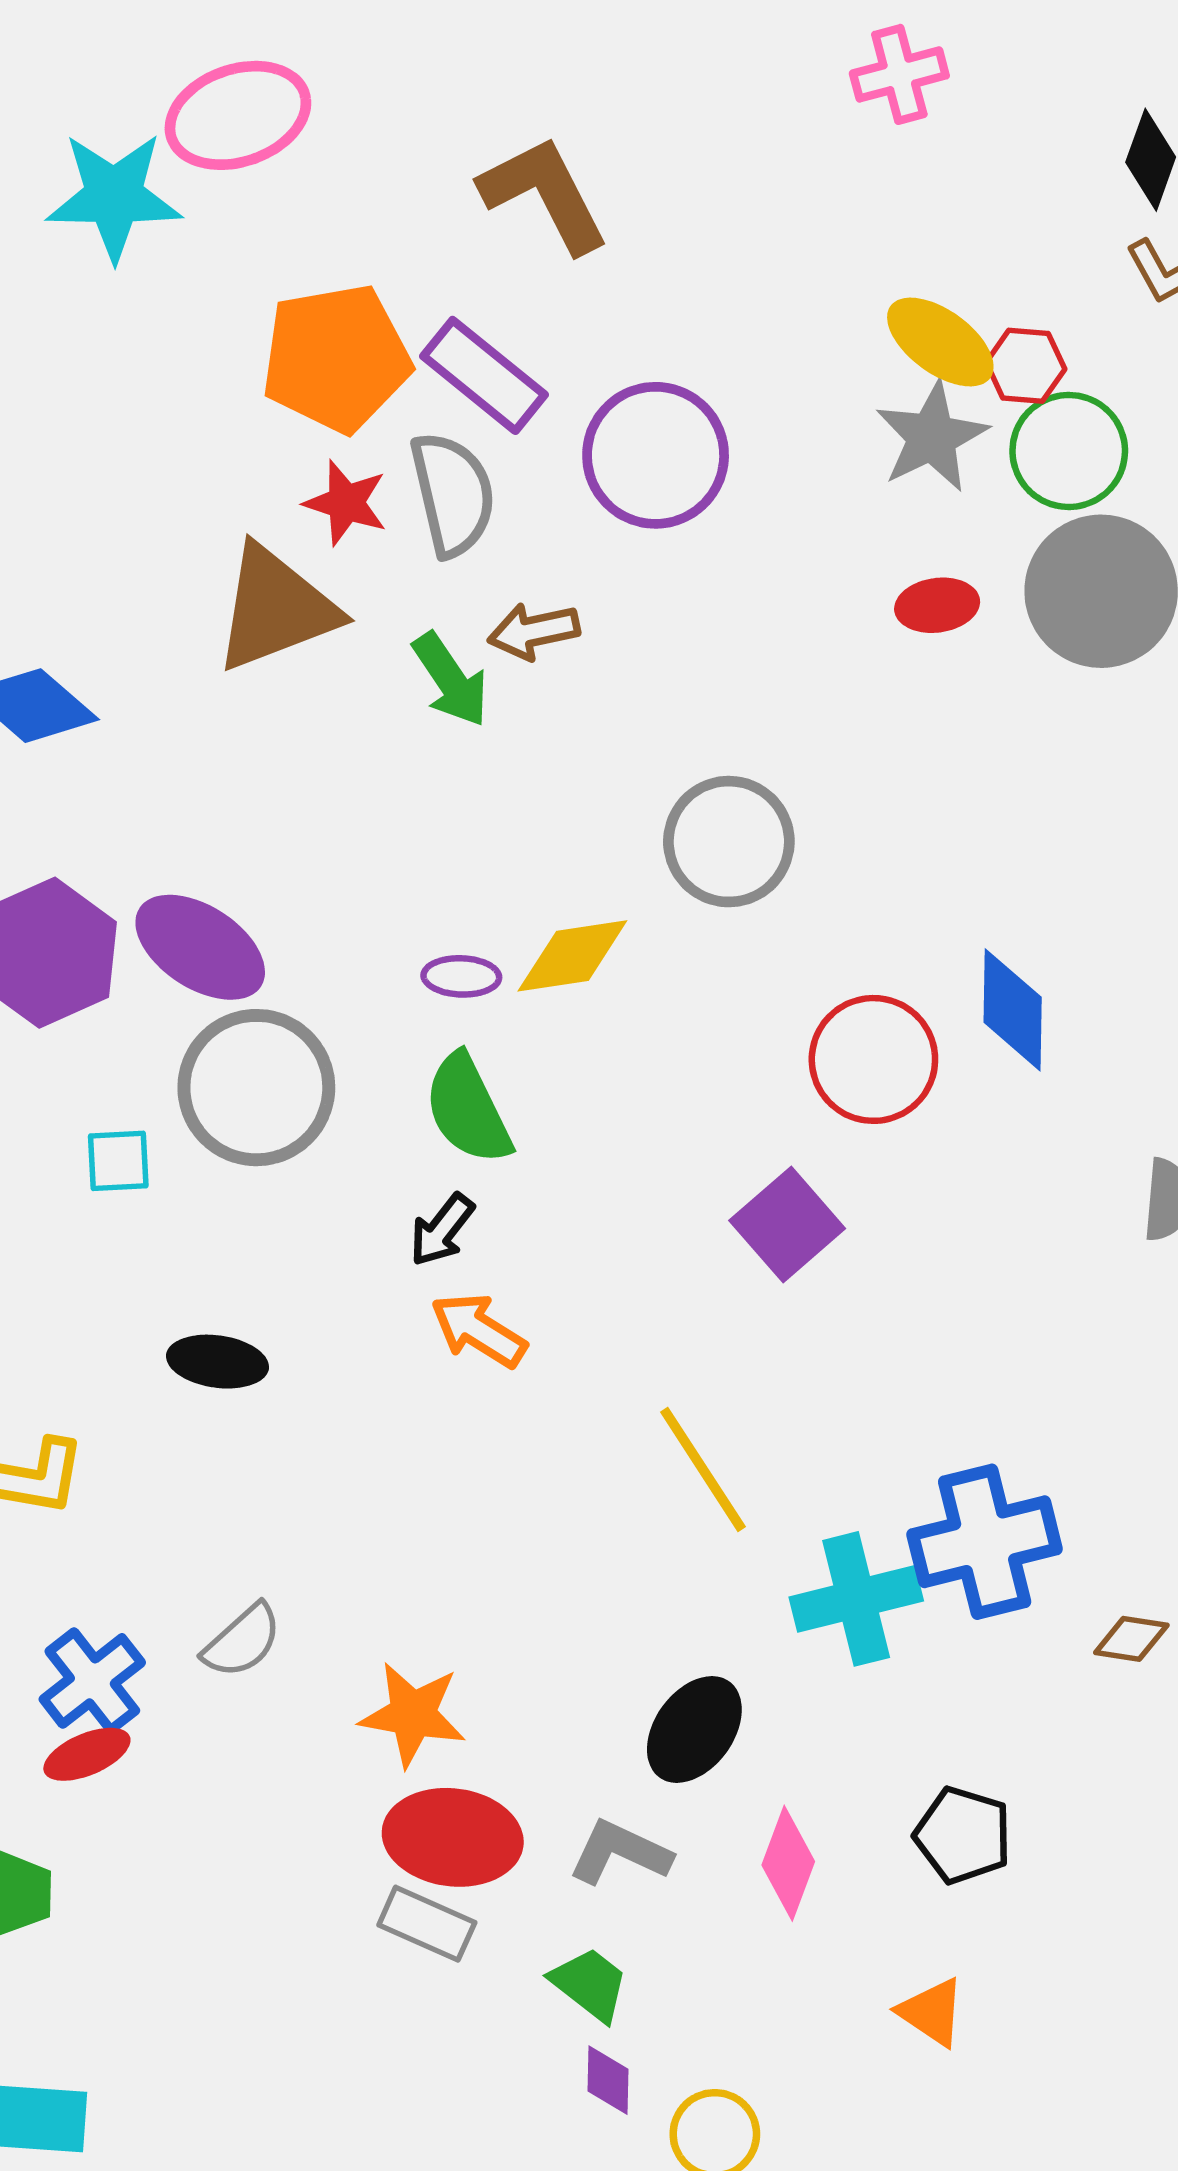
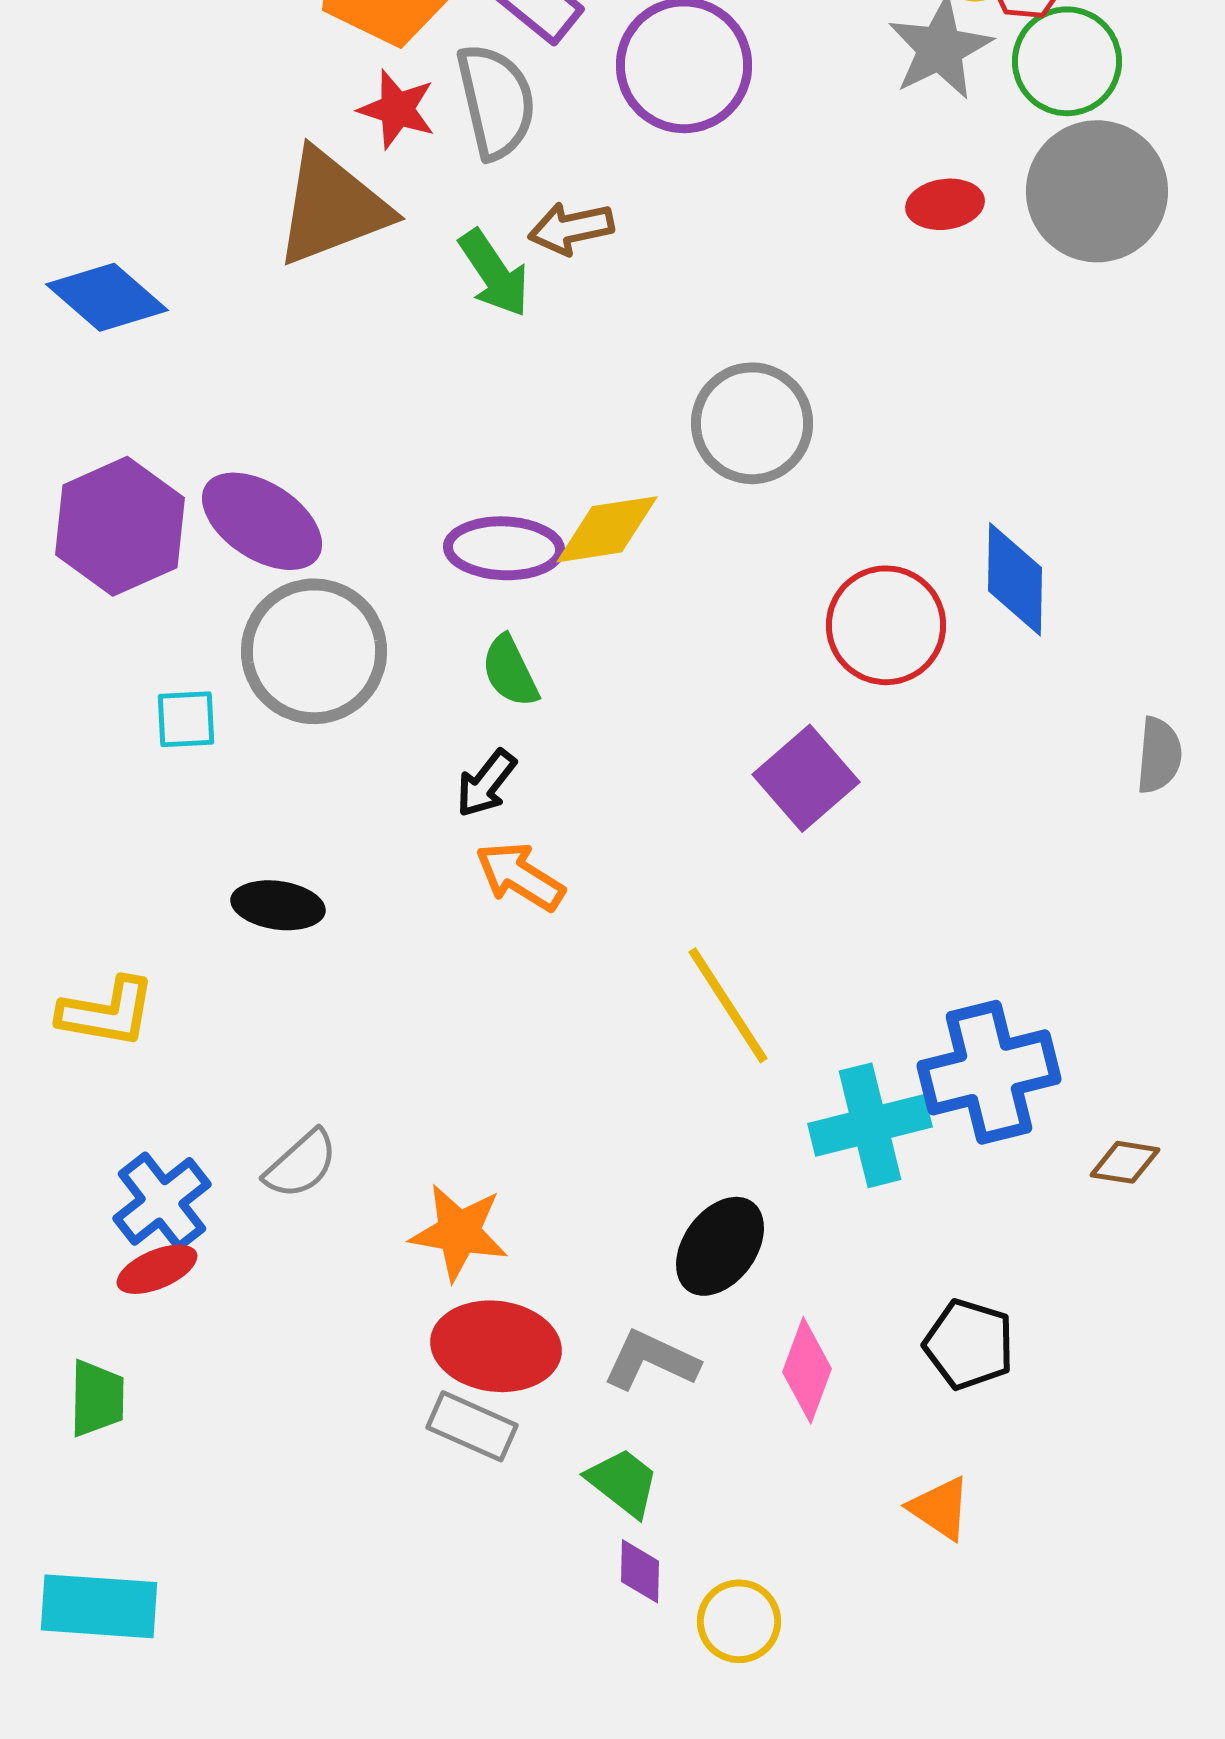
purple ellipse: (461, 976) -> (504, 548), size x1.6
green semicircle: (468, 1109) -> (510, 671), size x0.7

